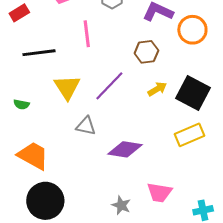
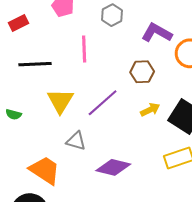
orange trapezoid: (33, 156) -> (45, 170), moved

